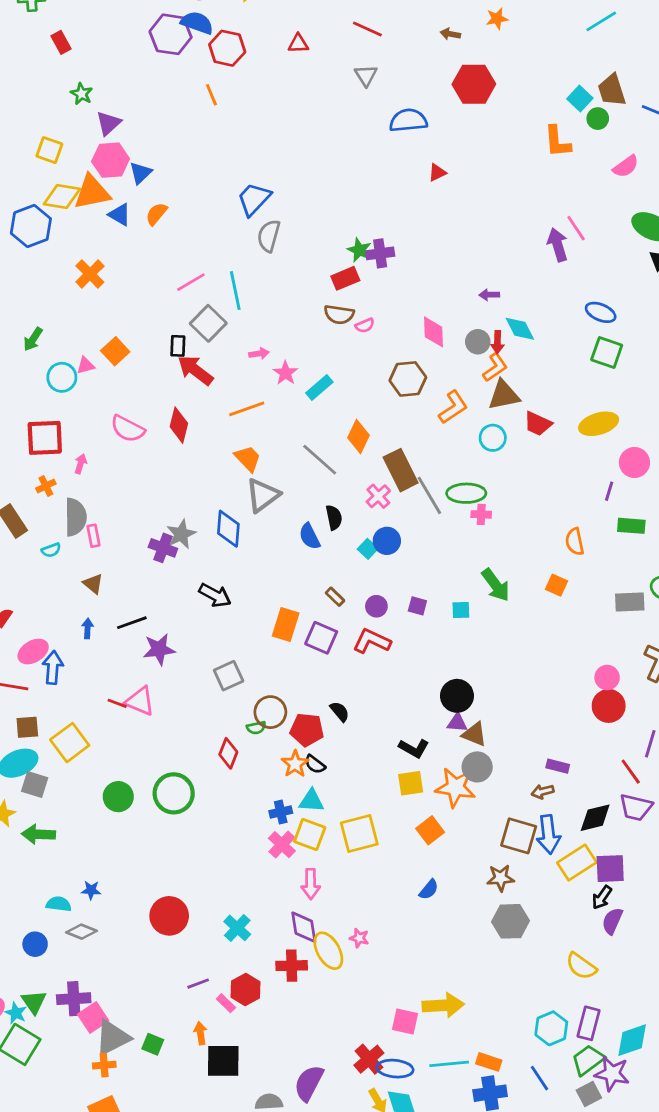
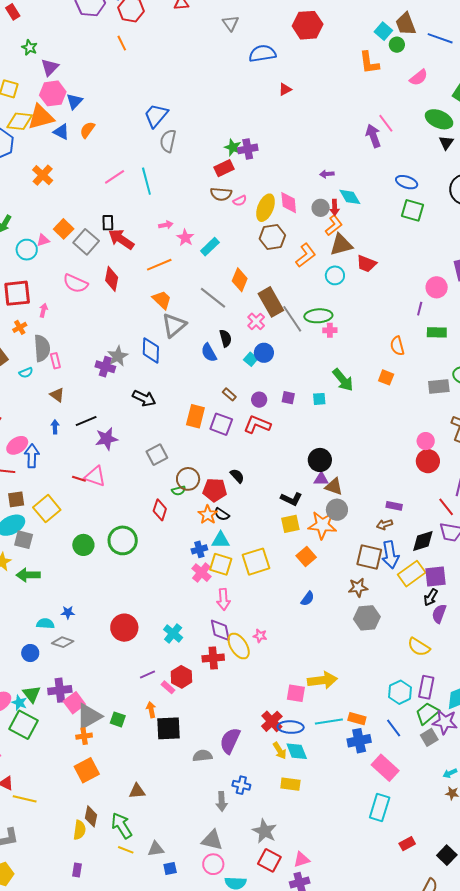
gray square: (208, 323) -> (86, 242), moved
yellow ellipse: (599, 424) -> (266, 208), moved, turned -48

